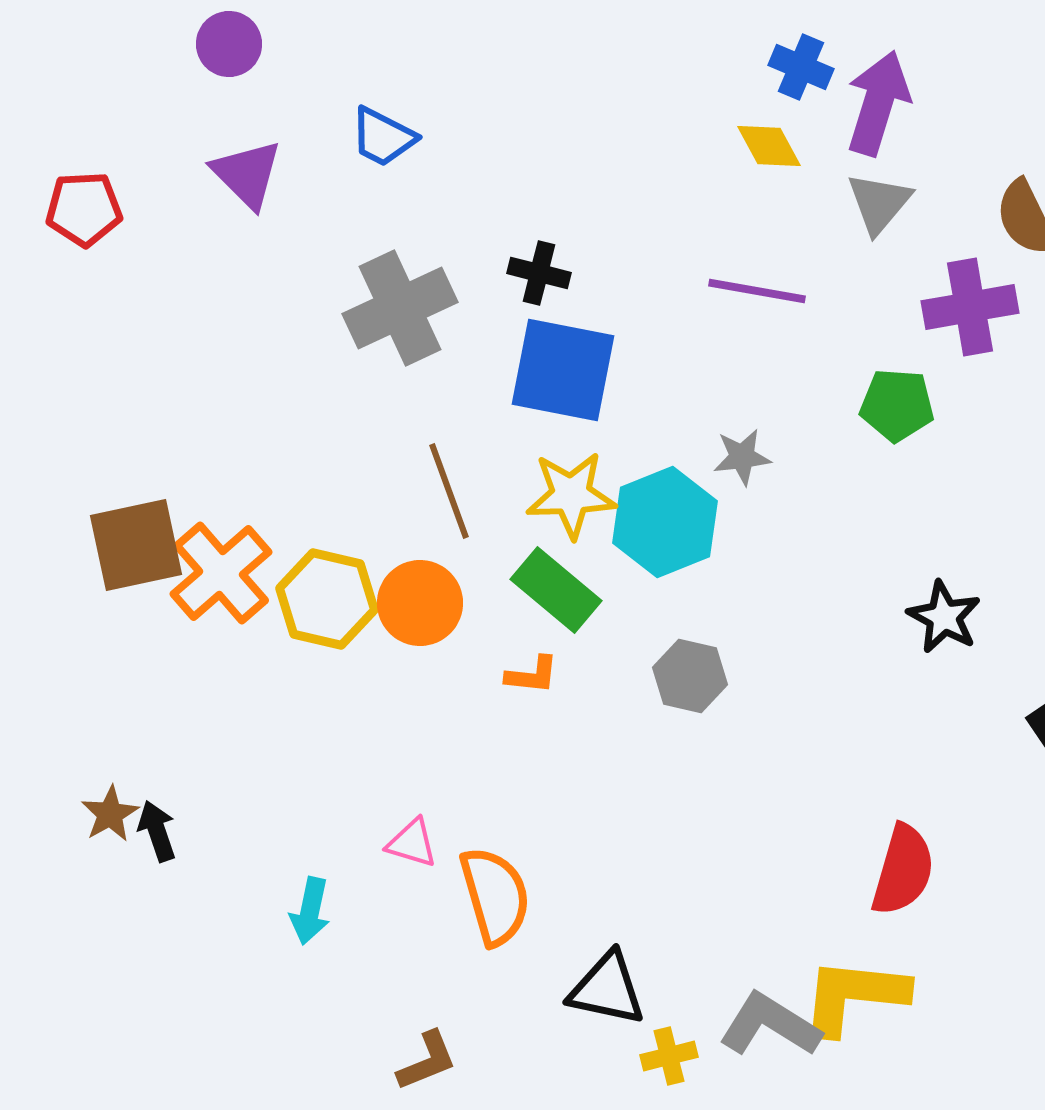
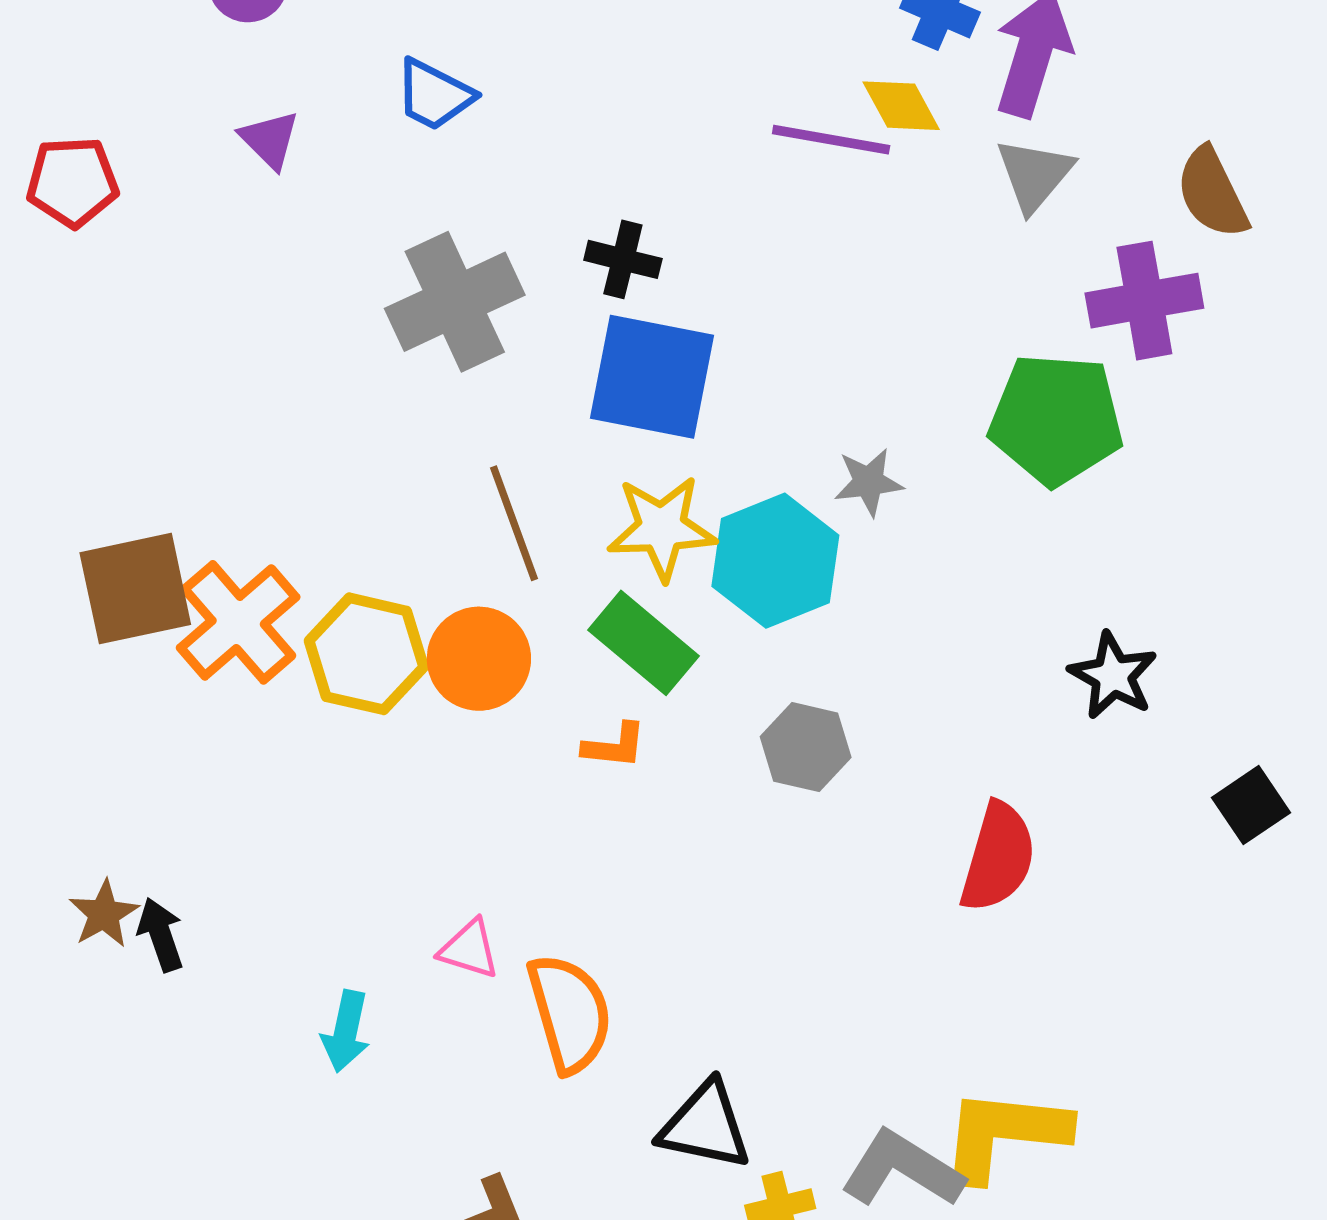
purple triangle: (247, 174) -> (270, 140), size x0.7
purple line: (757, 291) -> (831, 140), moved
green pentagon: (897, 405) -> (1056, 419), size x1.5
red semicircle: (903, 870) -> (998, 857), moved

